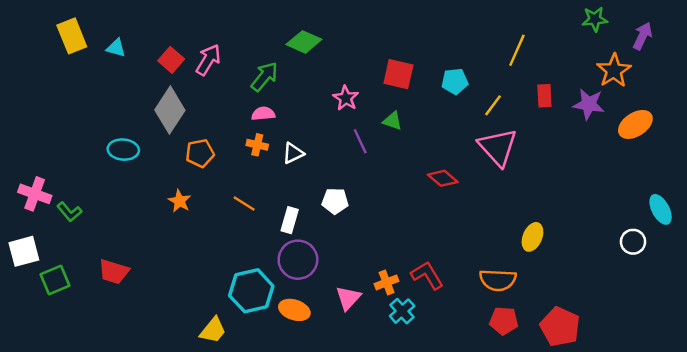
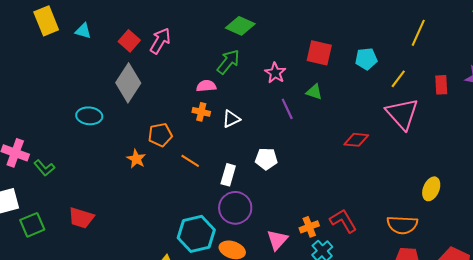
green arrow: (264, 77) -> (228, 62), moved
red rectangle: (544, 96) -> (441, 85), moved
orange pentagon: (200, 153) -> (160, 135), moved
red diamond: (443, 178) -> (356, 140), turned -35

